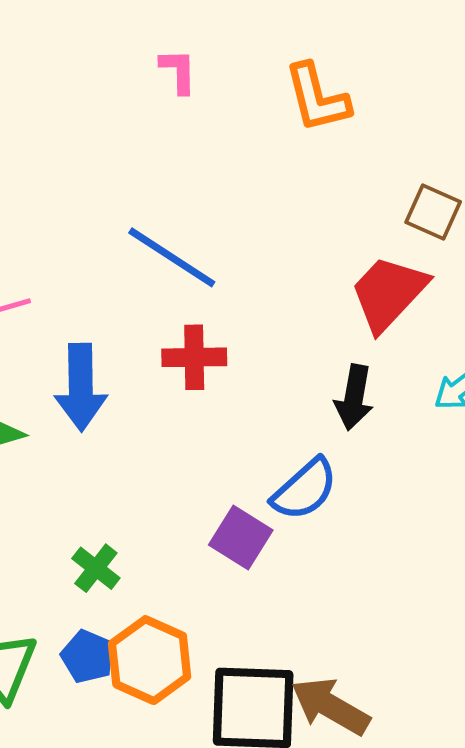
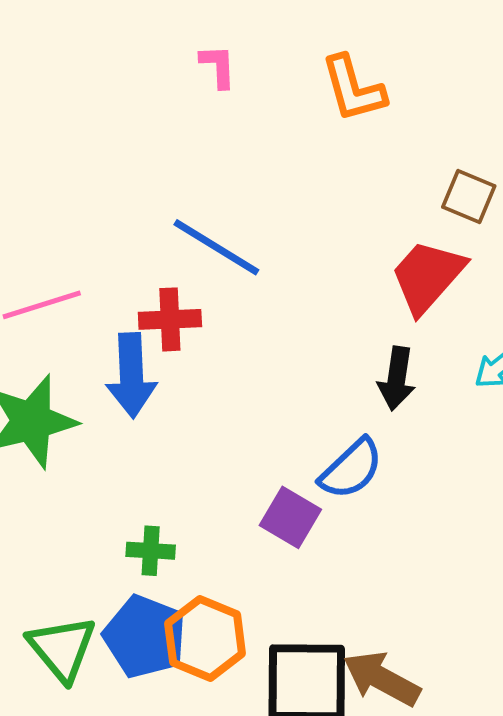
red cross: (194, 357) -> (170, 319), moved
green cross: (96, 568) -> (151, 551), turned -33
blue pentagon: (88, 657) -> (145, 637), size x1.6

